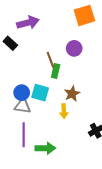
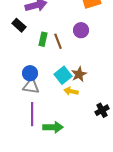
green rectangle: (56, 71) -> (43, 39), moved
cyan square: (40, 93) -> (63, 75), moved, turned 36
yellow arrow: (64, 111) -> (71, 91), turned 104

